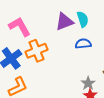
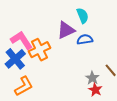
purple triangle: (64, 22) -> (66, 30), moved
pink L-shape: (20, 27) -> (22, 40), moved

